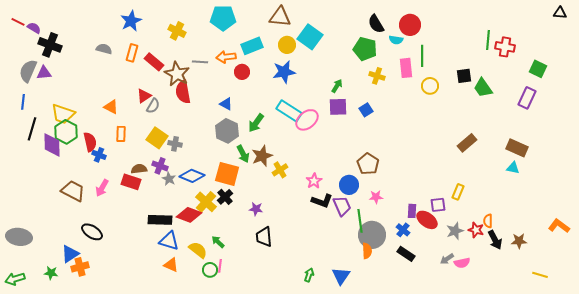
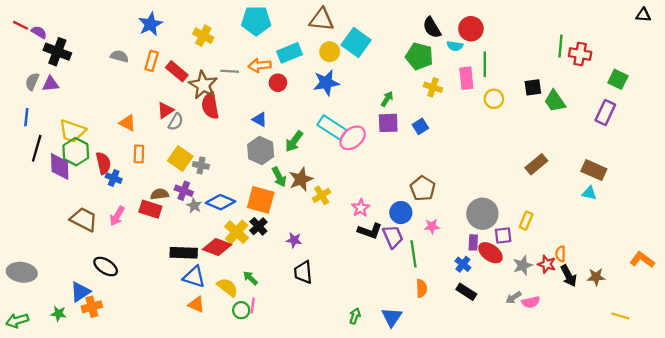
gray semicircle: (28, 71) -> (32, 82), size x0.7
gray circle: (372, 235) -> (482, 214), moved

